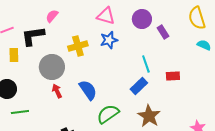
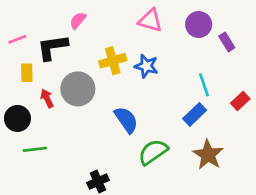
blue star: (109, 40) -> (146, 66), moved, turned 30
red rectangle: (173, 76) -> (240, 101), turned -40
red arrow: (57, 91) -> (47, 98), moved

